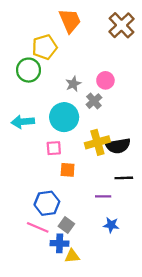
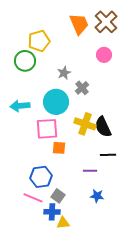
orange trapezoid: (70, 21) -> (79, 24), moved
pink circle: (105, 80) -> (104, 55), moved
yellow cross: (97, 142) -> (85, 124), turned 35
black semicircle: (118, 146) -> (103, 127), turned 75
pink square: (54, 148) -> (47, 129), size x1.6

